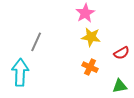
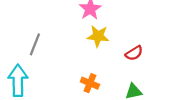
orange cross: (90, 67) -> (90, 83), moved

